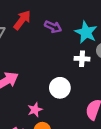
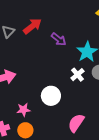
white cross: (82, 59) -> (77, 75), turned 32

